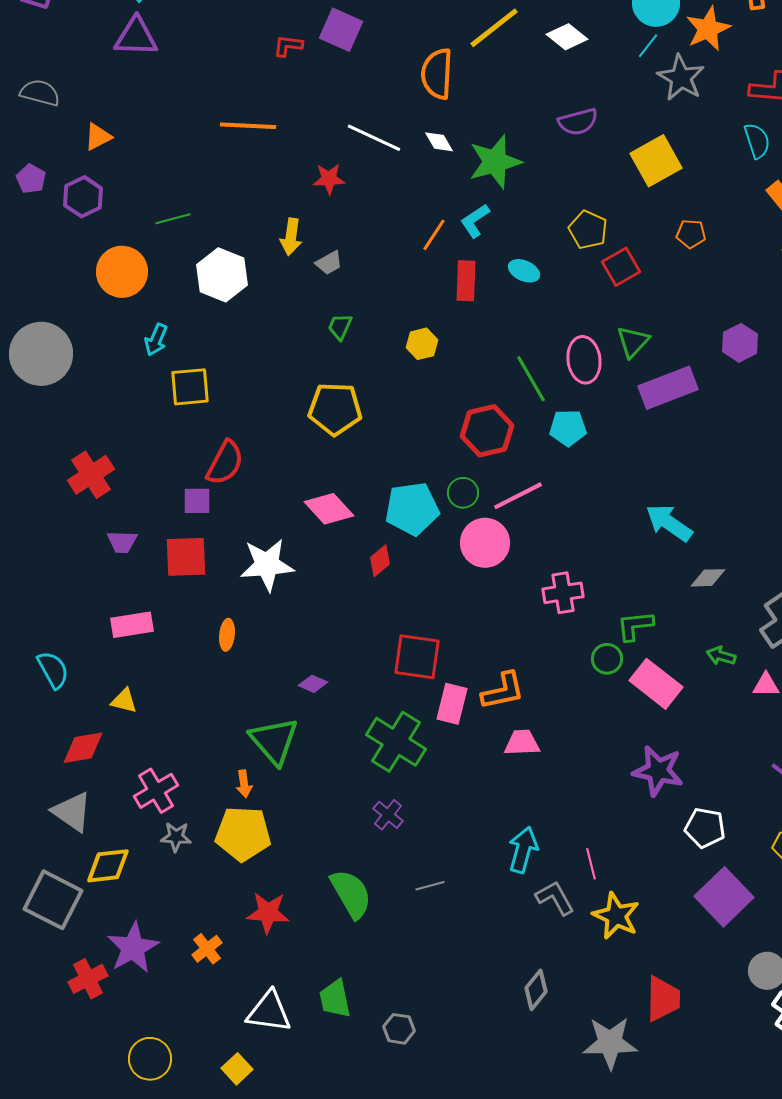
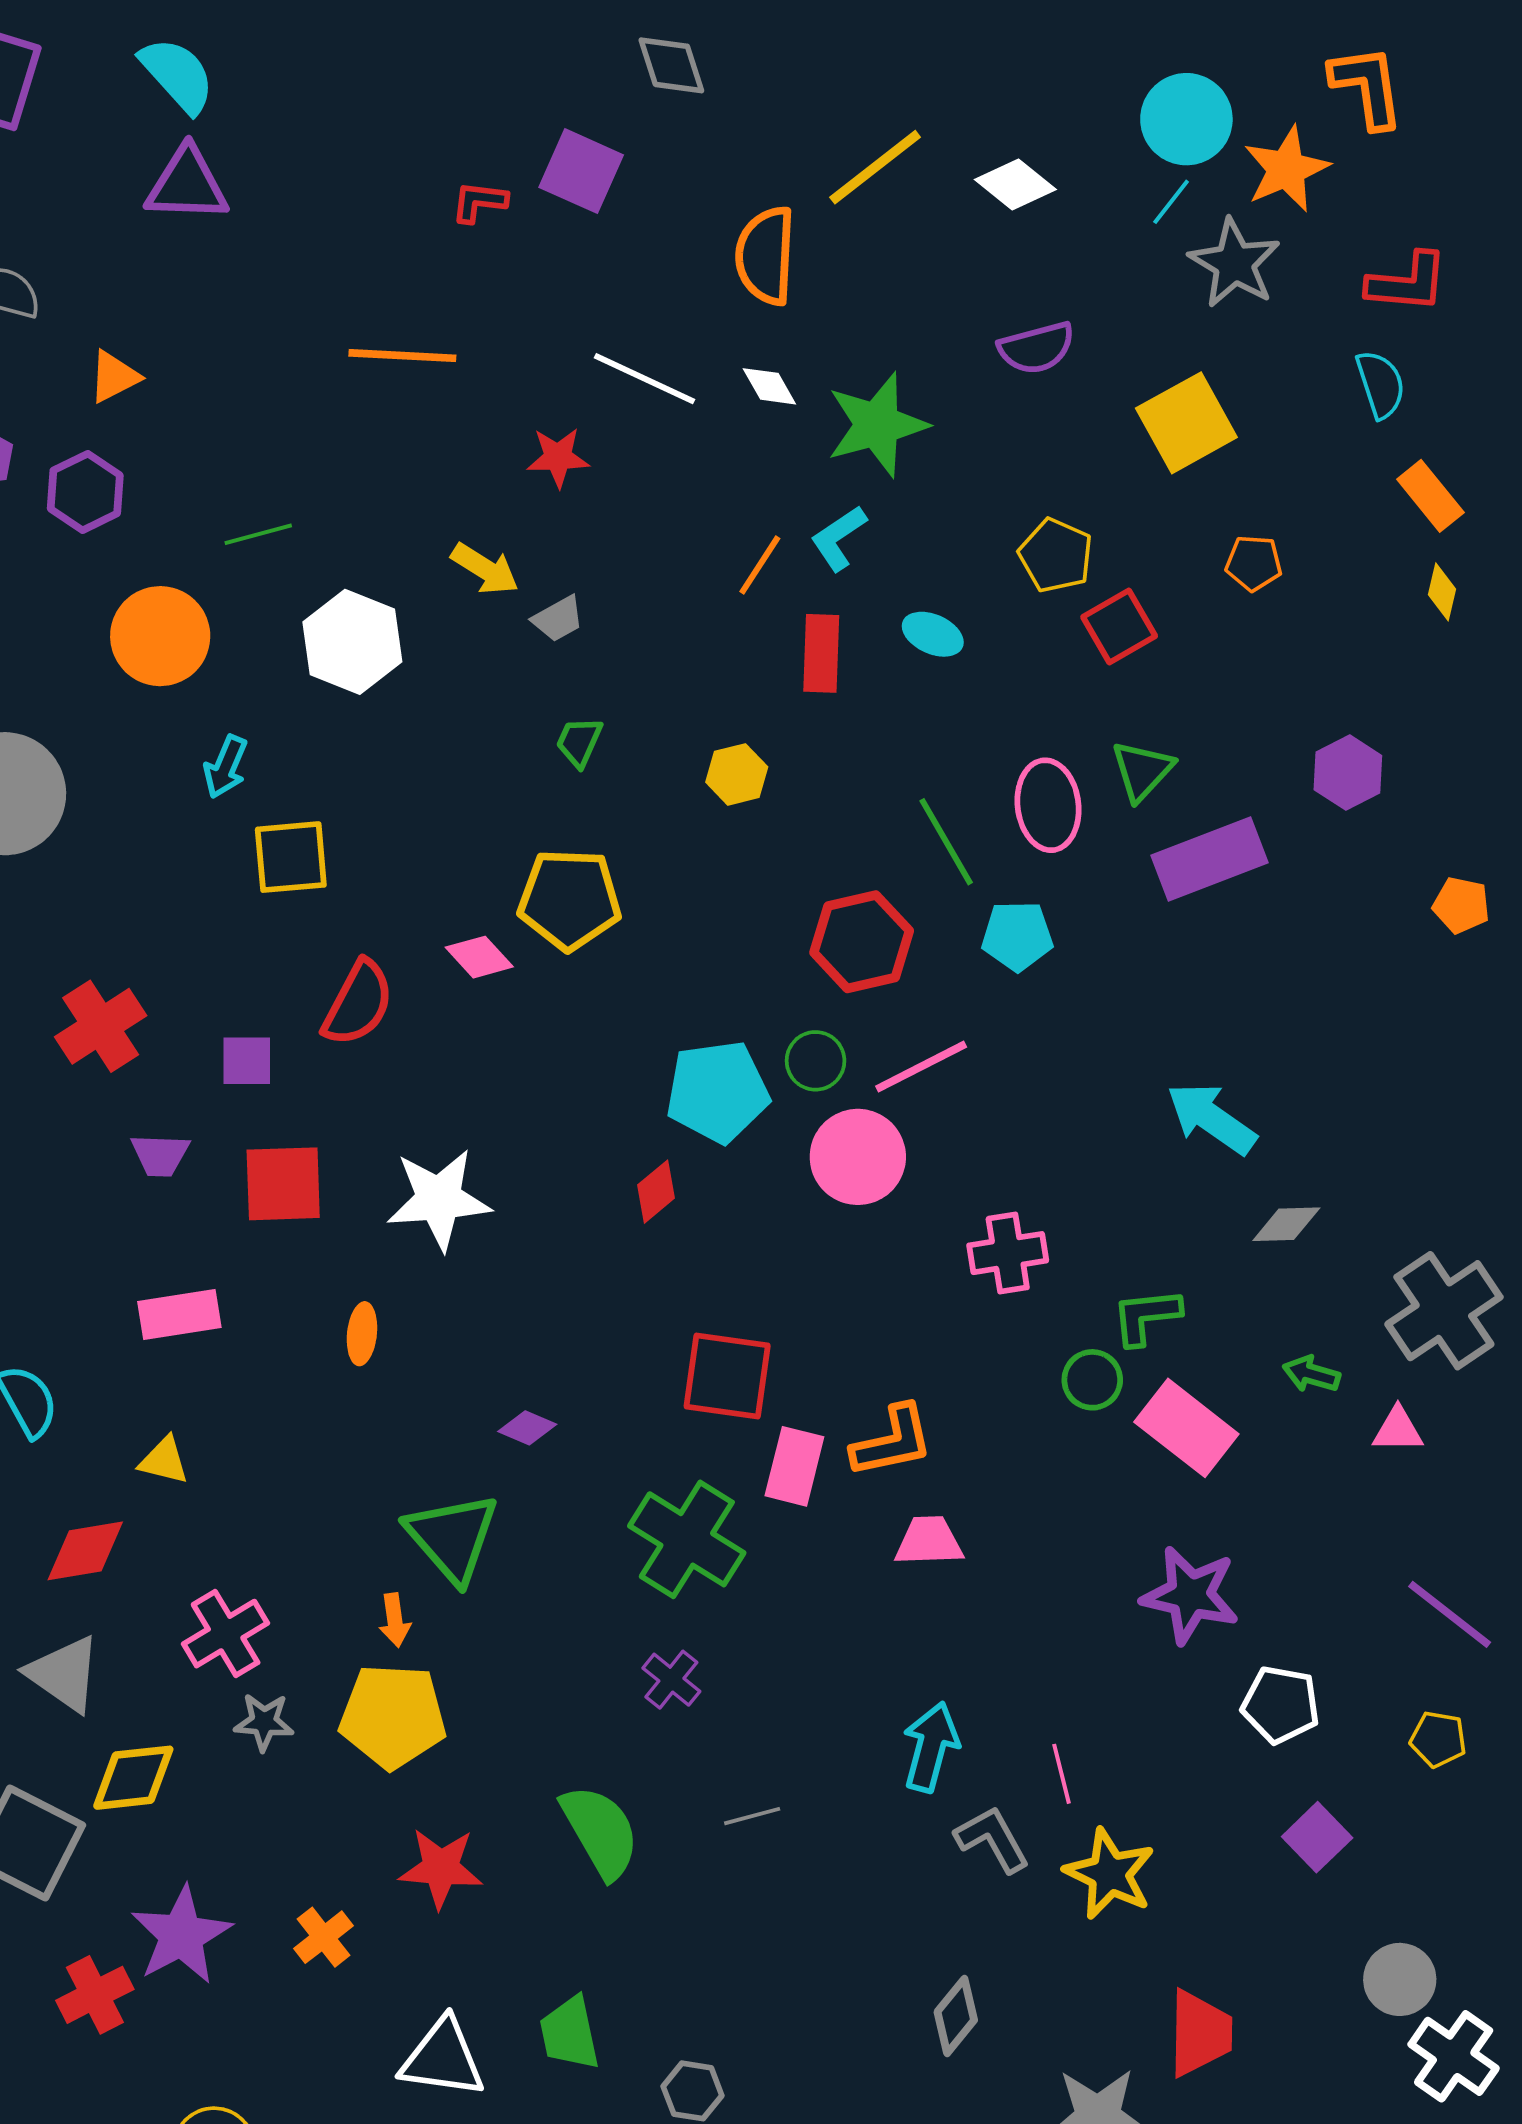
yellow arrow: (291, 237) -> (485, 569), turned -66
purple square: (197, 501) -> (247, 1061), moved
pink diamond: (329, 509) -> (479, 957), moved, size x0.7
purple square: (724, 897) -> (1317, 1837), size x0.6

